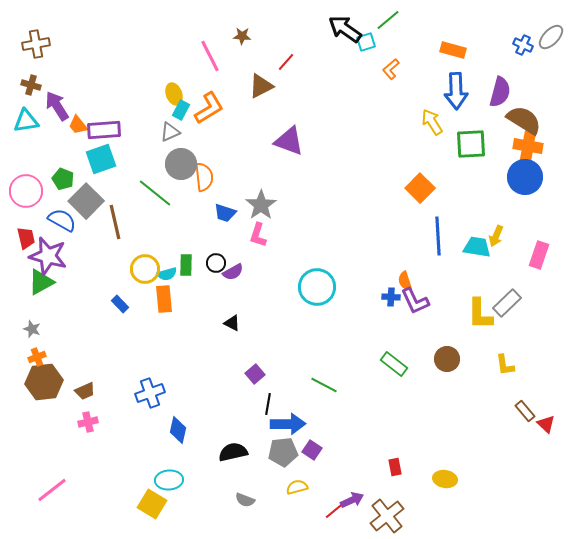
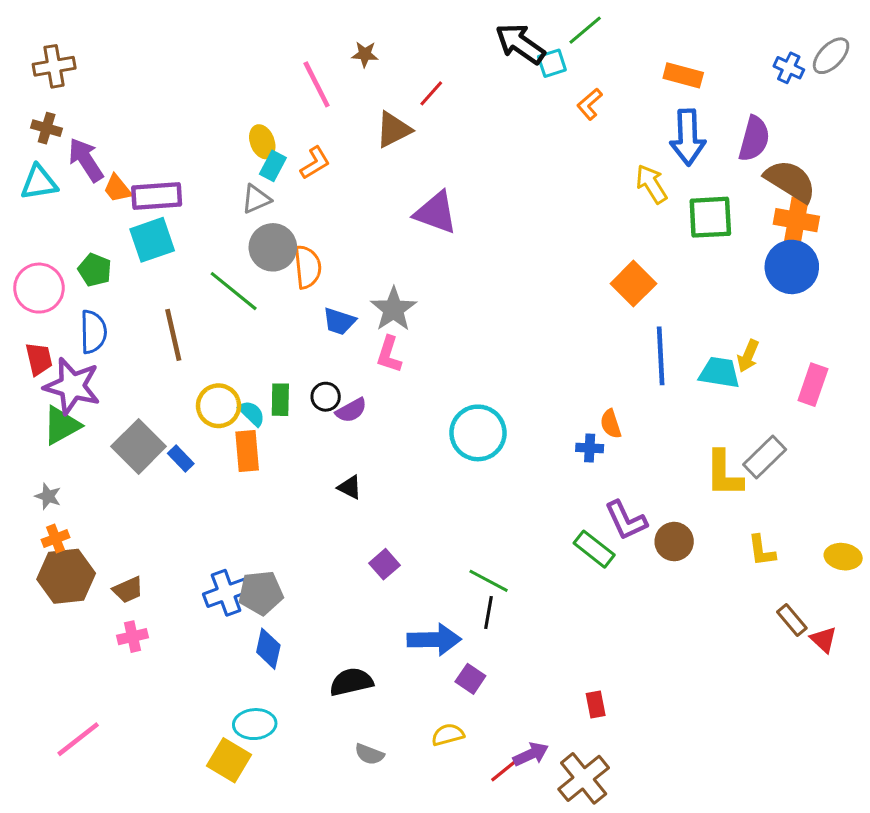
orange L-shape: (209, 108) -> (315, 163), size x0.7
gray square: (86, 201) -> (139, 446), moved
blue semicircle: (62, 220) -> (93, 332), turned 60
cyan semicircle: (167, 274) -> (252, 413), turned -120
purple L-shape: (415, 301) -> (626, 520), moved
black line: (268, 404) -> (489, 612), moved
gray pentagon: (283, 452) -> (261, 593), moved
yellow ellipse: (445, 479) -> (843, 557), moved

